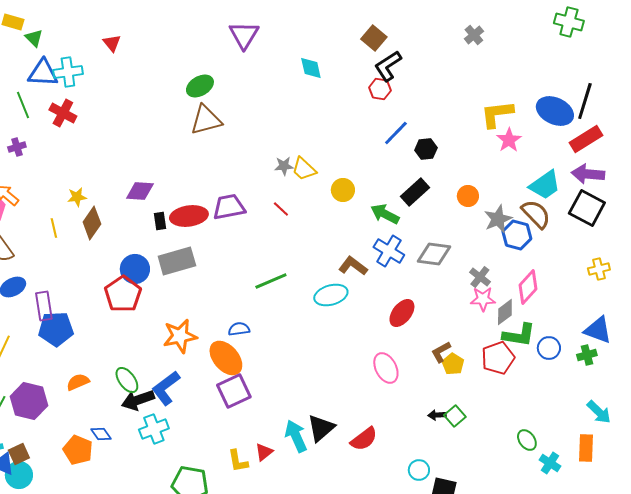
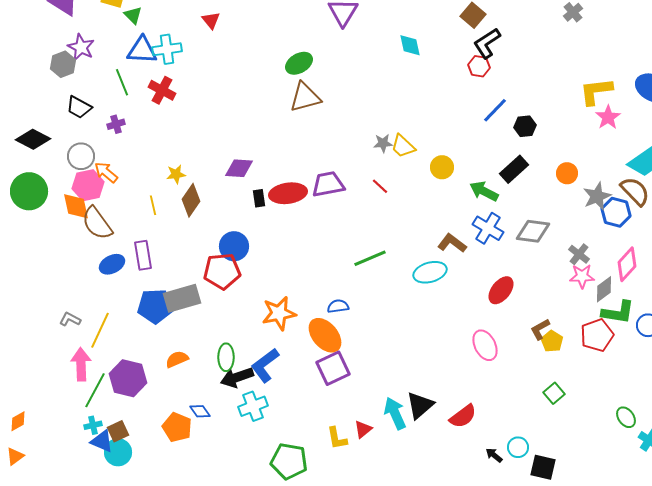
gray rectangle: (177, 261) -> (182, 298), moved
red pentagon: (123, 294) -> (222, 271), turned 30
purple rectangle: (44, 306) -> (143, 255), moved
green ellipse: (127, 380) -> (226, 357), turned 36
black arrow: (437, 415) -> (494, 455), moved, turned 42

